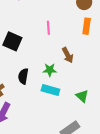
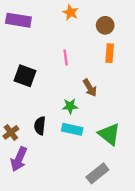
black semicircle: (23, 76) -> (40, 126), moved
green triangle: (82, 96) -> (109, 134), size x1.5

